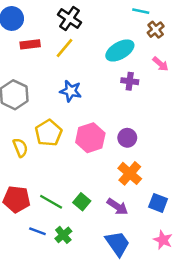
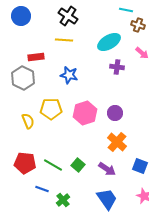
brown cross: (156, 30) -> (138, 25), turned -32
red rectangle: (30, 44) -> (36, 57), moved
yellow line: (65, 48) -> (64, 40), turned 54
yellow pentagon: (49, 133) -> (51, 109), turned 30
green cross: (63, 235) -> (63, 200), moved

